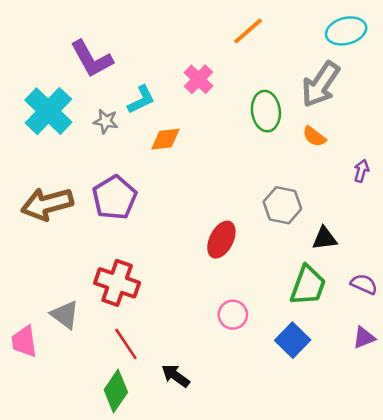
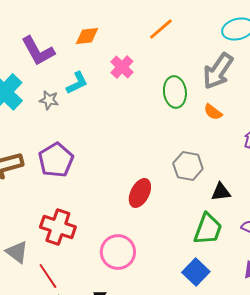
orange diamond: (165, 139) -> (87, 36), moved
pink circle: (233, 315) -> (118, 252), moved, size x1.5
red line: (126, 344) -> (48, 276), moved

